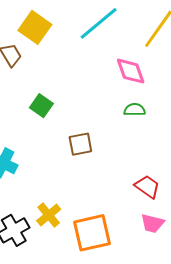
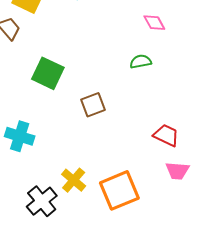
pink diamond: (131, 71) -> (154, 23), moved, size x0.7
green square: (41, 106) -> (48, 73), size x1.4

